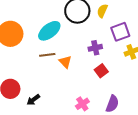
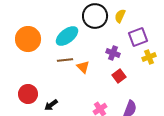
purple cross: (95, 48) -> (113, 53), turned 32

